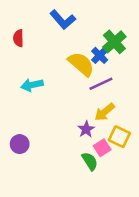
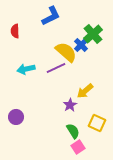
blue L-shape: (63, 20) -> (51, 16), turned -75
purple line: (101, 84) -> (56, 68), moved
yellow square: (119, 137) -> (97, 123), moved
pink square: (102, 148) -> (78, 147), moved

